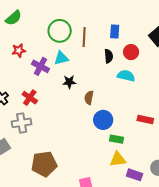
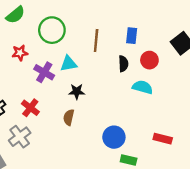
green circle: (60, 31) -> (52, 30), moved
brown semicircle: (89, 98) -> (69, 117), moved
gray cross: (22, 123) -> (20, 137), turned -30

